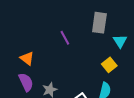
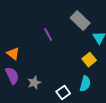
gray rectangle: (99, 23) -> (80, 21), turned -54

